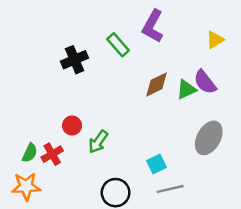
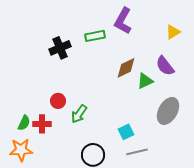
green rectangle: (118, 45) -> (95, 36), turned -60
green triangle: (186, 89) -> (145, 81), moved
red cross: (52, 154) -> (42, 124), turned 30

